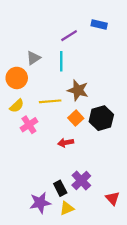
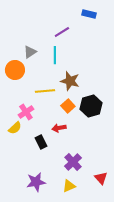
blue rectangle: (99, 25) -> (89, 14), moved
yellow semicircle: (17, 106) -> (15, 128), moved
black rectangle: (60, 188) -> (41, 142), moved
yellow triangle: (67, 208) -> (69, 186), moved

